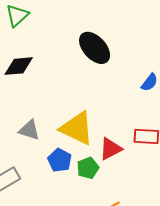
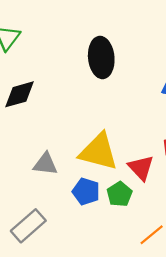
black ellipse: (95, 48) -> (101, 57), turned 48
red triangle: (111, 149) -> (141, 168), turned -35

